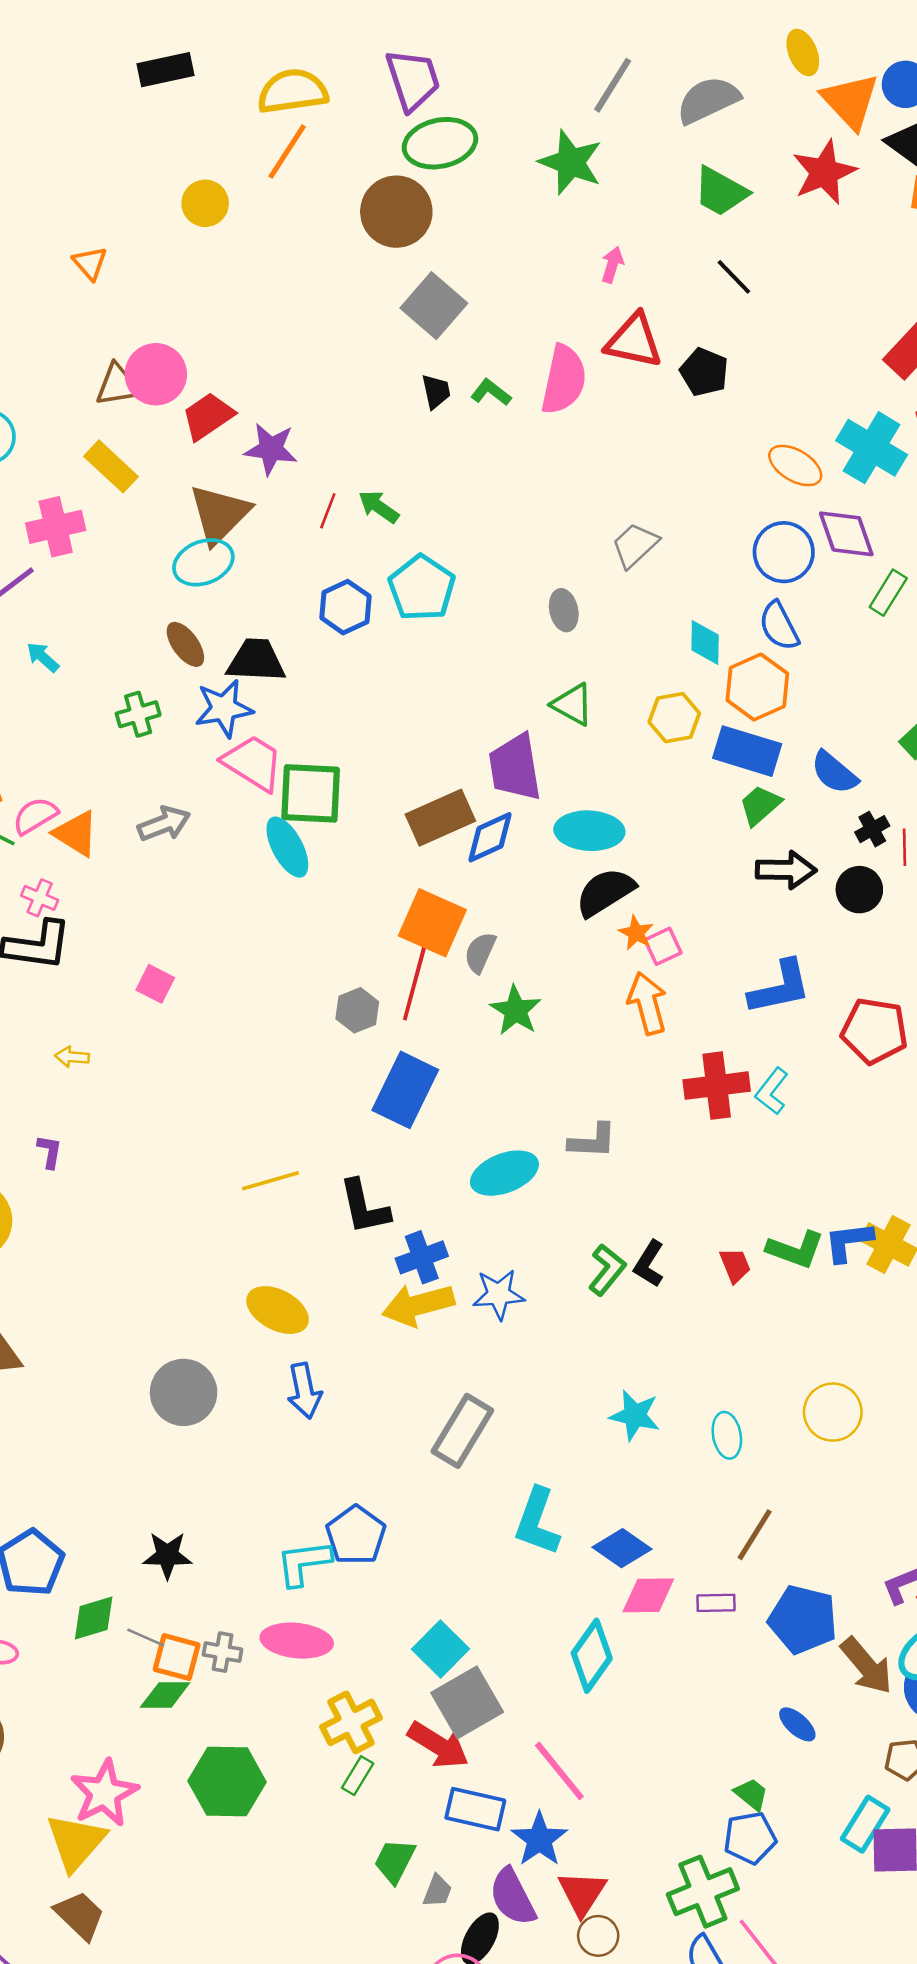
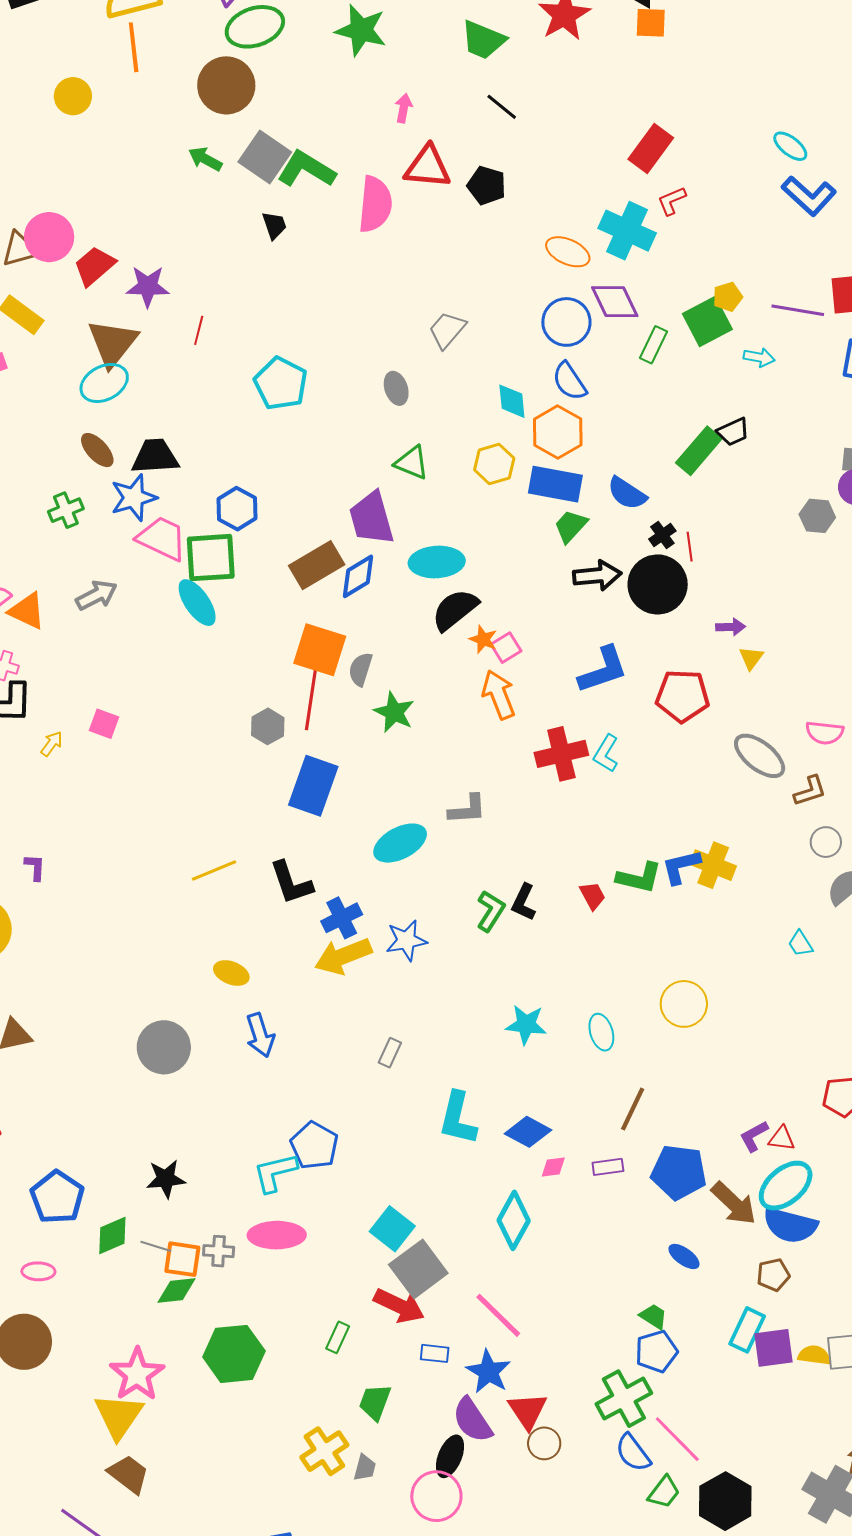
orange line: (287, 151) -> (134, 47), turned -33
green L-shape: (491, 392) -> (306, 169), moved, size x1.8
green arrow: (379, 507) -> (205, 159), moved
blue hexagon: (345, 607) -> (237, 509), moved
black circle: (859, 890) -> (658, 584), size x1.6
yellow arrow: (72, 1057) -> (52, 744), moved, turned 128
yellow ellipse: (278, 1310) -> (231, 973), size x0.7
gray rectangle: (462, 1431) -> (390, 1053), size x0.5
pink diamond: (648, 1595) -> (553, 1167), size x0.6
yellow cross: (351, 1722) -> (324, 1451), moved
blue rectangle: (475, 1809) -> (435, 1353), size x0.6
gray trapezoid: (437, 1891) -> (365, 1468), moved

